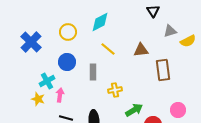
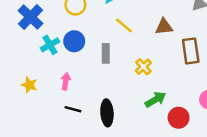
cyan cross: (47, 81) -> (50, 45), moved
yellow cross: (115, 90) -> (143, 67), moved, turned -32
yellow star: (38, 99) -> (29, 85), moved

